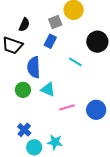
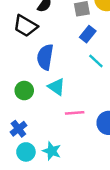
blue rectangle: (50, 41) -> (88, 34), moved
green circle: (23, 90) -> (24, 91), moved

